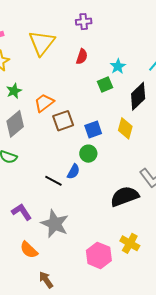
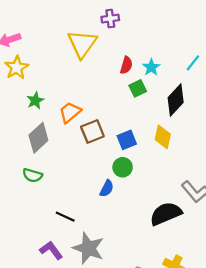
yellow triangle: (42, 43) -> (82, 44), moved
red semicircle: (82, 57) -> (126, 65), moved
black line: (53, 181) -> (65, 217), moved
purple L-shape: (22, 212) -> (51, 250), moved

